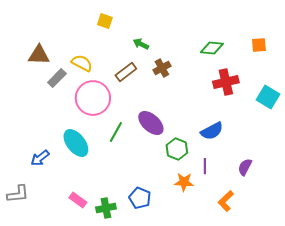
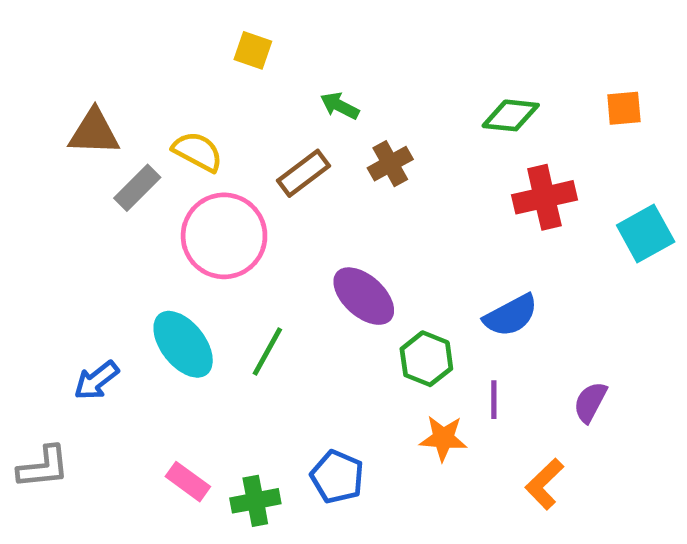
cyan square: (268, 97) -> (646, 233), turned 30
green line: (116, 132) -> (267, 351), moved

